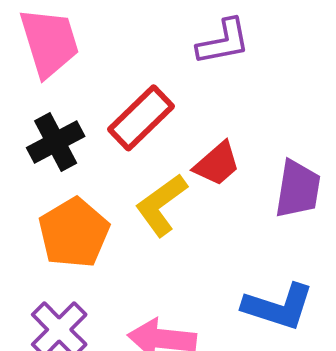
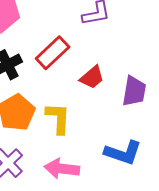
yellow L-shape: (161, 205) -> (58, 118), moved, turned 128

